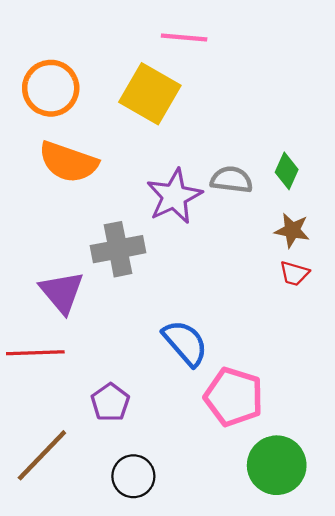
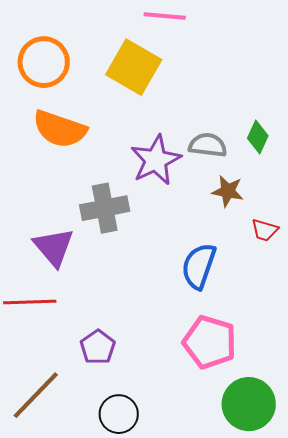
brown star: (292, 230) -> (228, 191), moved
blue semicircle: (185, 343) -> (199, 266), moved, turned -120

